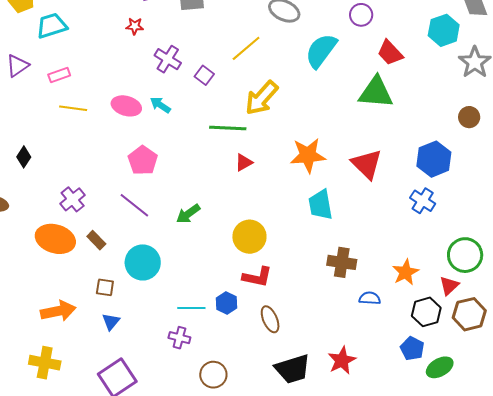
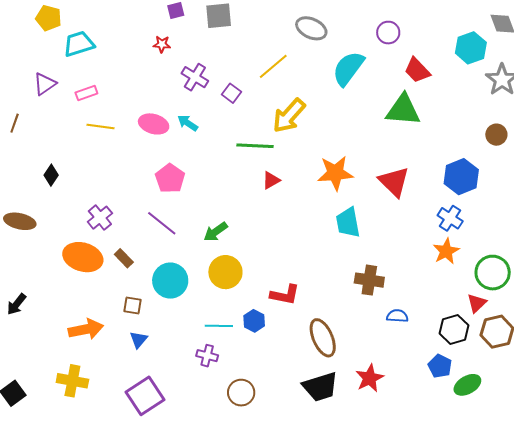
yellow circle: (249, 237) -> (225, 272), moved
orange star: (406, 272) -> (446, 251), moved
brown ellipse: (270, 319) -> (323, 338), moved, size x1.4

